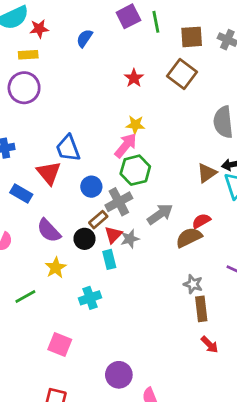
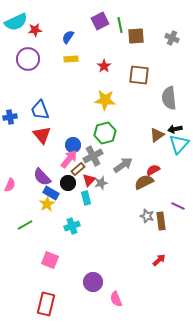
brown square: (192, 37) -> (136, 36), moved
yellow rectangle: (28, 55) -> (71, 59), moved
brown square: (182, 74) -> (139, 75), moved, turned -30
purple circle: (24, 88) -> (28, 59), moved
yellow star: (135, 125) -> (105, 100), size x1.5
pink arrow: (126, 145) -> (69, 159), moved
blue trapezoid: (68, 148) -> (40, 110), moved
blue rectangle: (21, 193) -> (51, 193), moved
brown rectangle: (201, 309) -> (161, 221), moved
red arrow: (209, 345) -> (159, 260), turned -88

